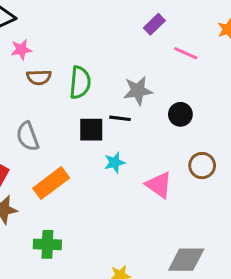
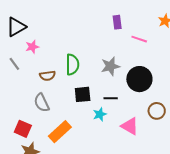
purple rectangle: (154, 24) -> (117, 22), turned -48
brown semicircle: (39, 77) -> (47, 76), moved
black circle: (180, 114) -> (139, 79), size x1.6
black line: (120, 118) -> (111, 98), moved

